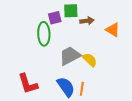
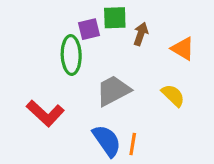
brown arrow: (87, 21) -> (141, 34), turned -64
yellow semicircle: (90, 60) -> (173, 95), moved
red L-shape: (28, 84) -> (45, 113), moved, turned -30

